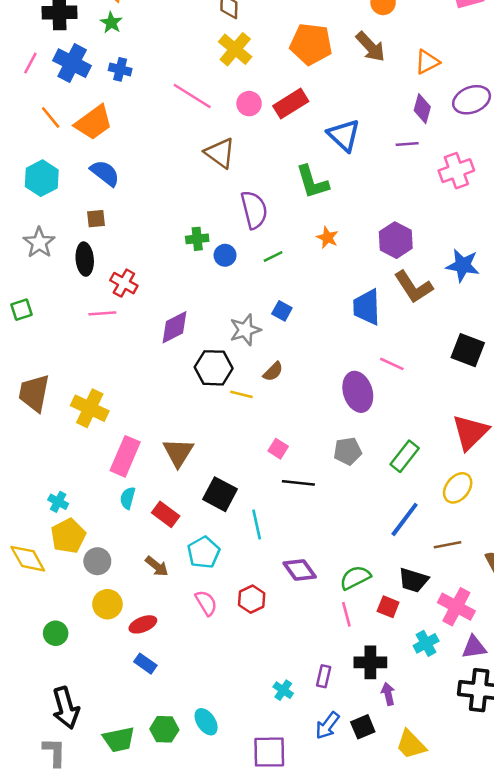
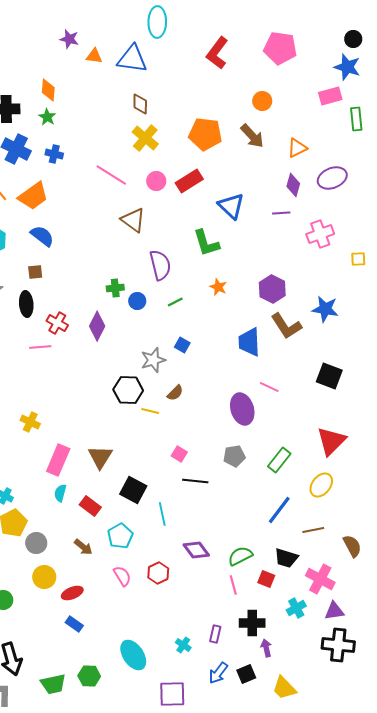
purple diamond: (174, 327) -> (97, 326), moved, turned -36
yellow cross: (90, 408) -> (30, 422), size x0.7
cyan ellipse: (206, 722) -> (133, 655), moved, size x1.4

